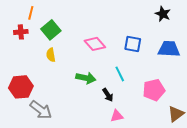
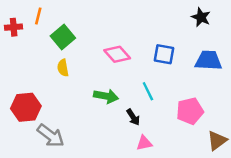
red cross: (21, 32) -> (14, 27), moved

